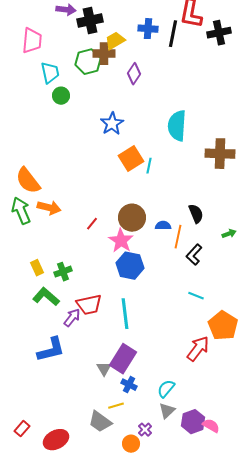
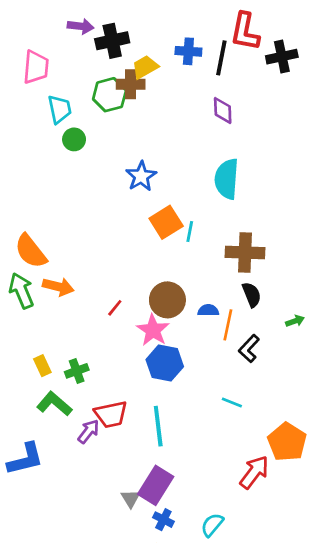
purple diamond: (134, 74) -> (223, 110), moved, turned -35
brown cross: (220, 154) -> (245, 253), moved
cyan line: (196, 296) -> (232, 402), moved
blue L-shape: (51, 350) -> (25, 459), moved

